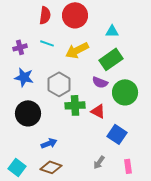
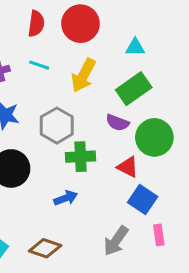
yellow arrow: (77, 50) -> (83, 75), turned -35
red triangle: (98, 111) -> (128, 167), moved
blue arrow: (49, 143) -> (66, 198), moved
gray arrow: (99, 162) -> (116, 241), size x1.5
pink rectangle: (128, 166) -> (159, 235), moved

